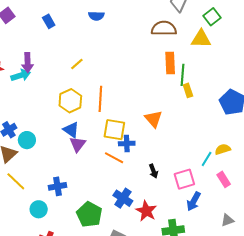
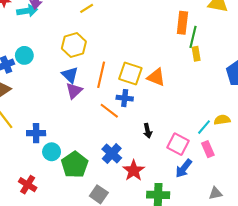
orange line: (100, 99) -> (101, 75), moved
orange triangle: (153, 119) -> (156, 77), turned -36
yellow square: (114, 130) -> (130, 74), moved
cyan circle: (27, 140) -> (24, 55), moved
pink square: (184, 179) -> (178, 144), turned 35
pink rectangle: (224, 179) -> (208, 149), moved
blue cross: (58, 186) -> (36, 133), moved
cyan circle: (39, 209) -> (52, 152), moved

